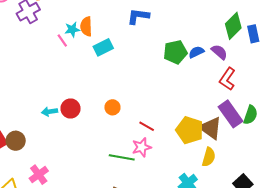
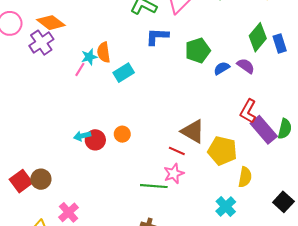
pink line: (62, 41) -> (80, 69), turned 72
green pentagon: (175, 52) -> (198, 50), moved
red L-shape: (227, 79) -> (248, 111), moved
orange circle: (112, 107) -> (122, 134), moved
cyan arrow: (50, 112) -> (82, 136), moved
brown triangle: (211, 128) -> (193, 131), moved

